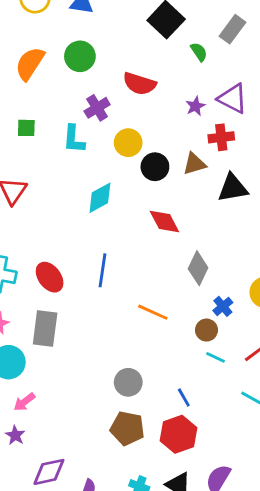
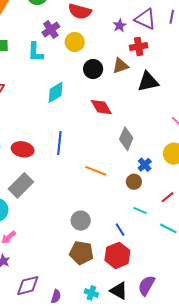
yellow circle: (128, 143) -> (75, 42), moved
red ellipse: (50, 277) -> (23, 149), turned -40
gray rectangle: (45, 328) -> (21, 185), turned 40
cyan line: (216, 357) -> (140, 210), moved

